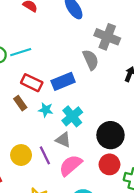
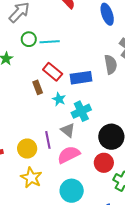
yellow circle: (21, 155) -> (27, 149), moved

